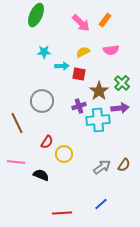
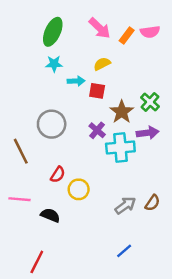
green ellipse: (36, 15) -> (53, 32), moved
orange rectangle: (105, 20) -> (127, 35), moved
pink semicircle: (111, 50) -> (150, 32), moved
purple cross: (79, 106) -> (97, 130), turned -32
red line: (62, 213) -> (37, 262), moved, turned -60

